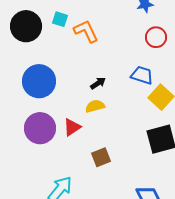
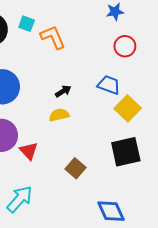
red triangle: (72, 127) -> (29, 151), moved, turned -42
brown square: (101, 157) -> (76, 168), moved, turned -30

